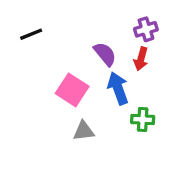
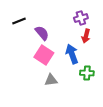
purple cross: (146, 29) -> (81, 18), moved
purple semicircle: (105, 54) -> (42, 33), moved

